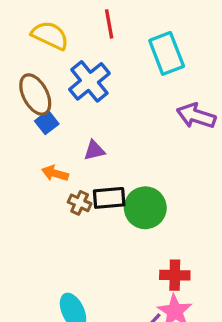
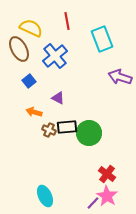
brown ellipse: (35, 95) -> (19, 49), moved
purple triangle: (94, 150) -> (58, 98), turned 40
red cross: (175, 275) -> (107, 174), turned 36

